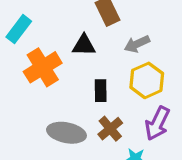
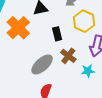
gray ellipse: (66, 133) -> (42, 64), turned -40

